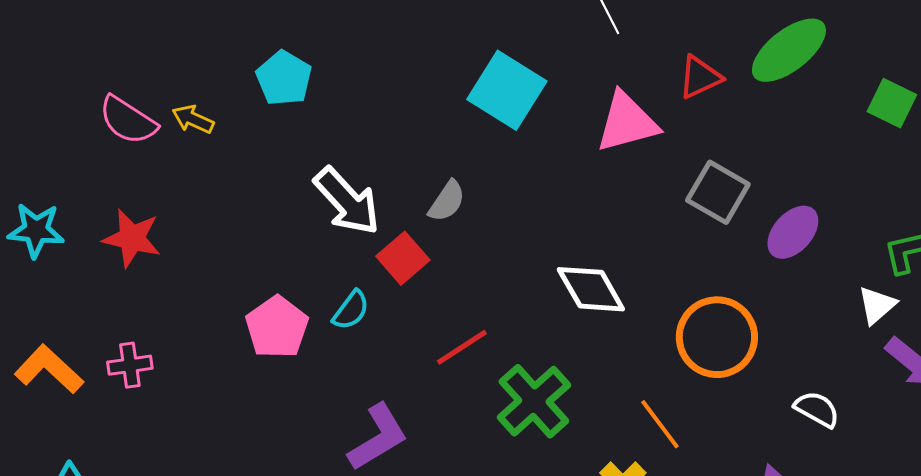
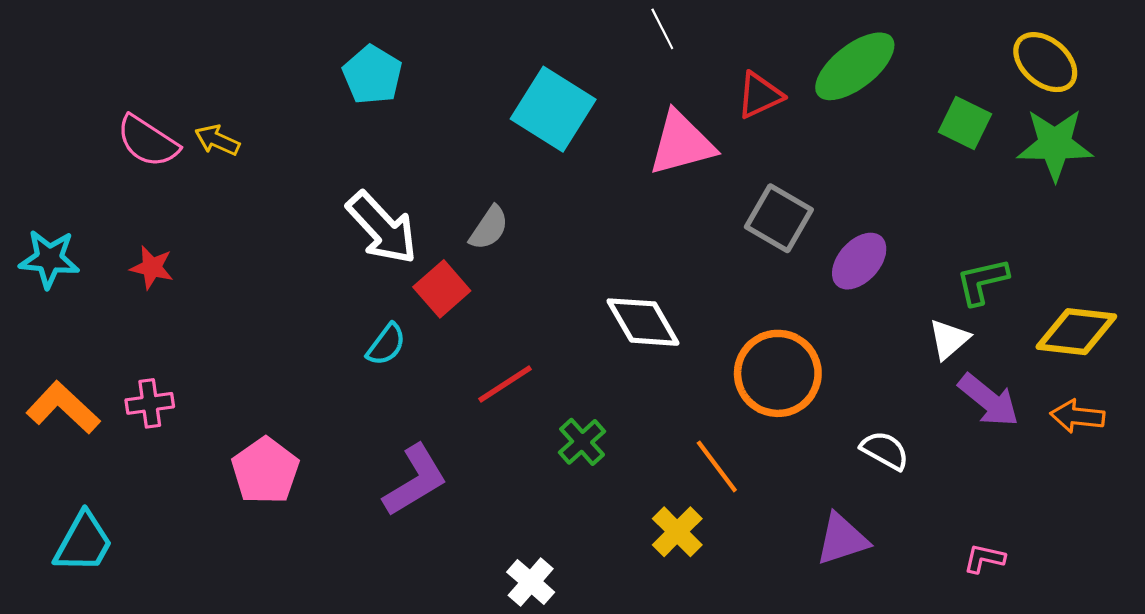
cyan pentagon: (284, 78) -> (372, 75), moved
red star: (132, 238) -> (152, 267), size x0.7
pink pentagon: (277, 327) -> (265, 471), moved
green cross: (534, 401) -> (582, 442), size x0.6

